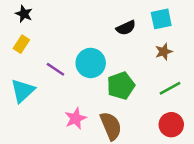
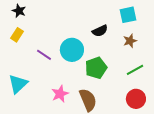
black semicircle: (126, 28) -> (100, 31), moved
cyan triangle: (23, 91) -> (18, 84), moved

